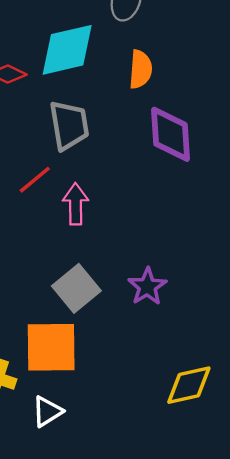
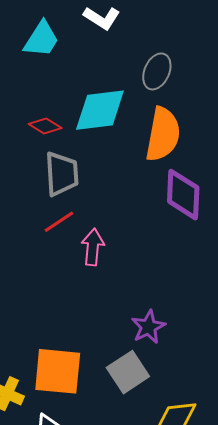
orange semicircle: (141, 69) -> (163, 134), size x1.6
gray trapezoid: (69, 125) -> (62, 174), moved
gray square: (76, 288) -> (128, 372), moved

